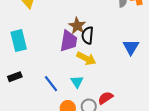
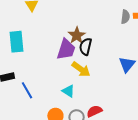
cyan triangle: (77, 82) -> (68, 91), turned -32
blue line: (51, 84) -> (27, 90), moved

